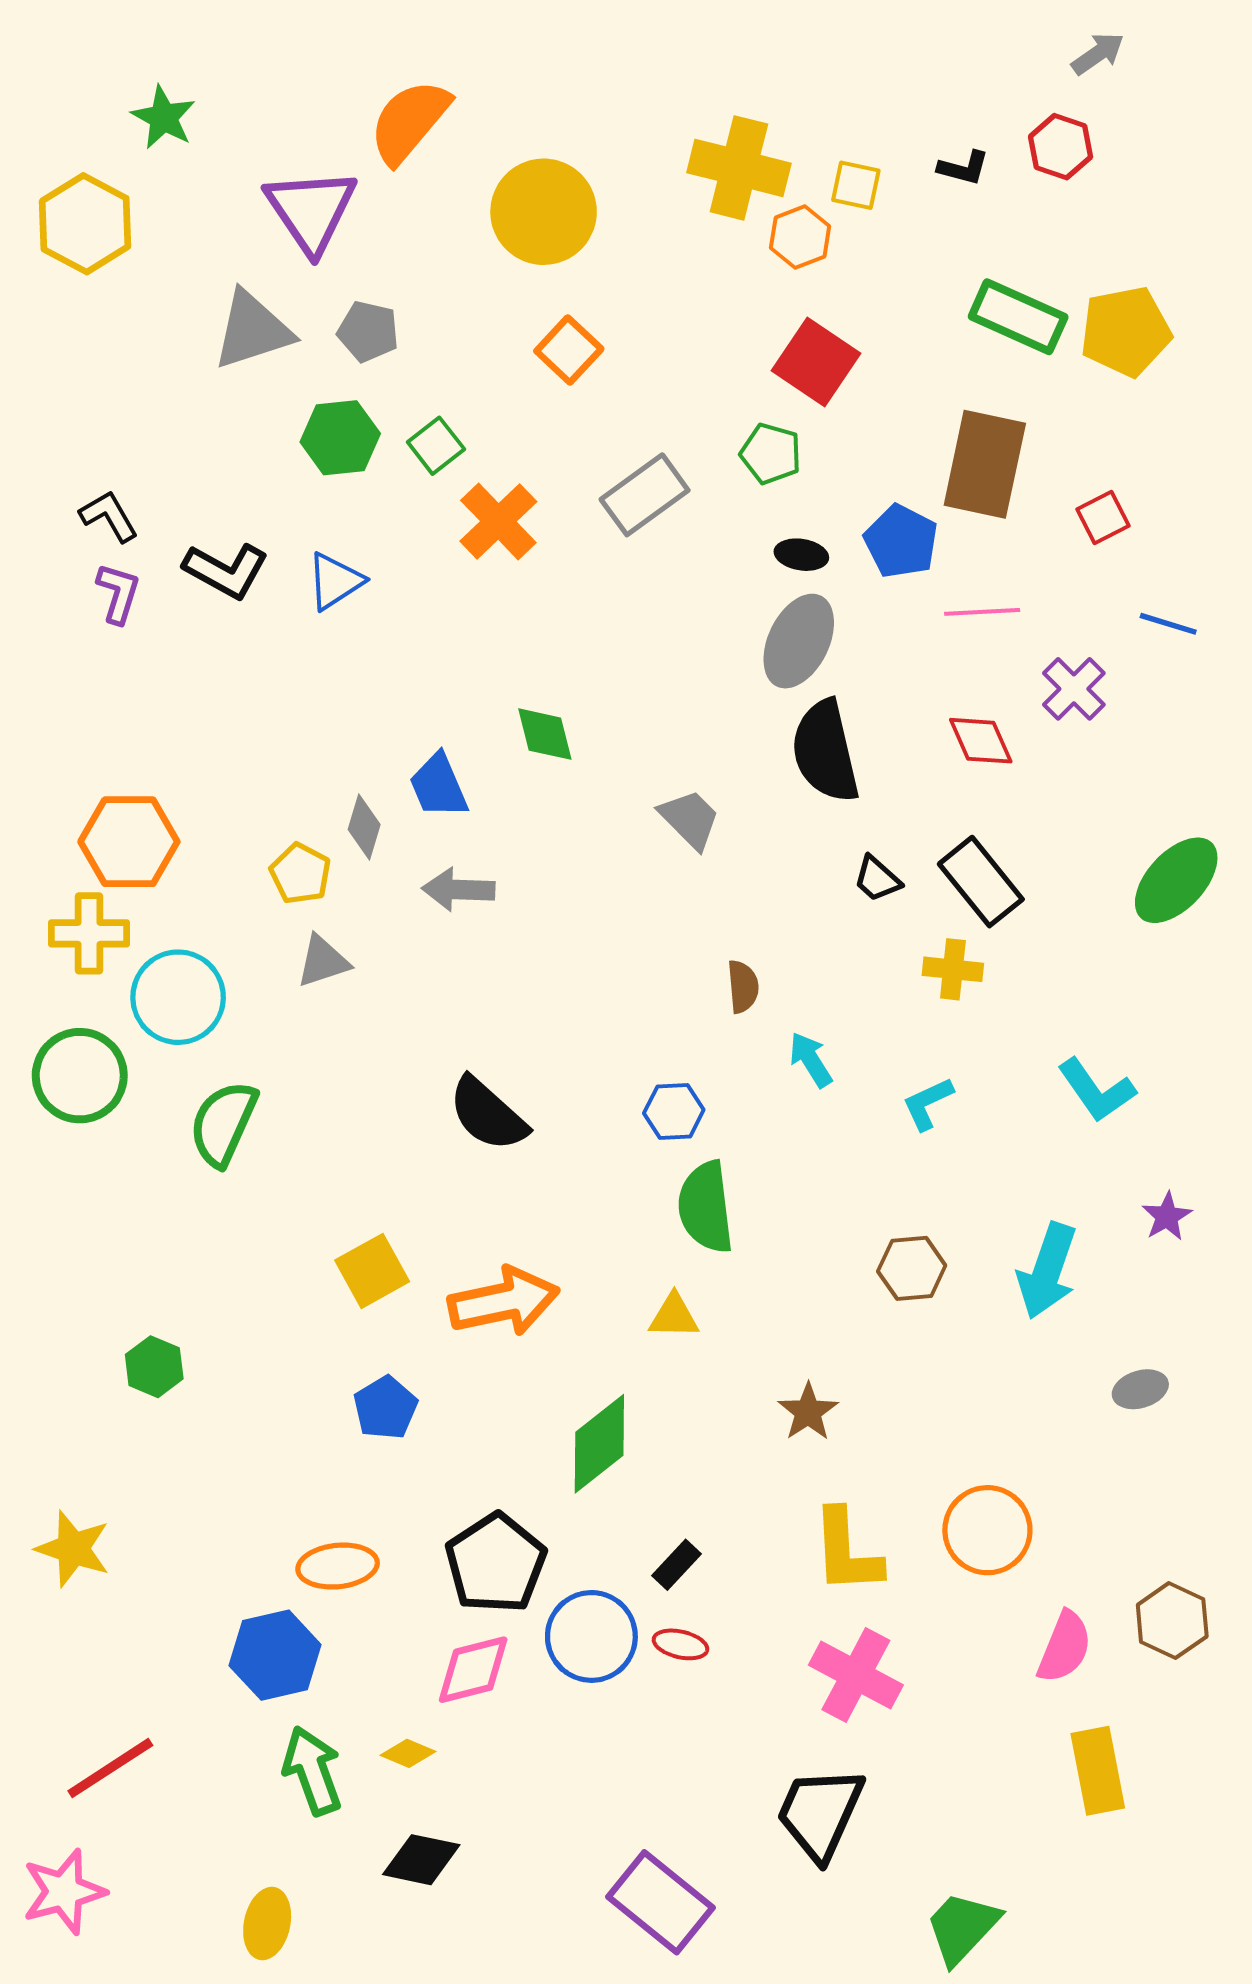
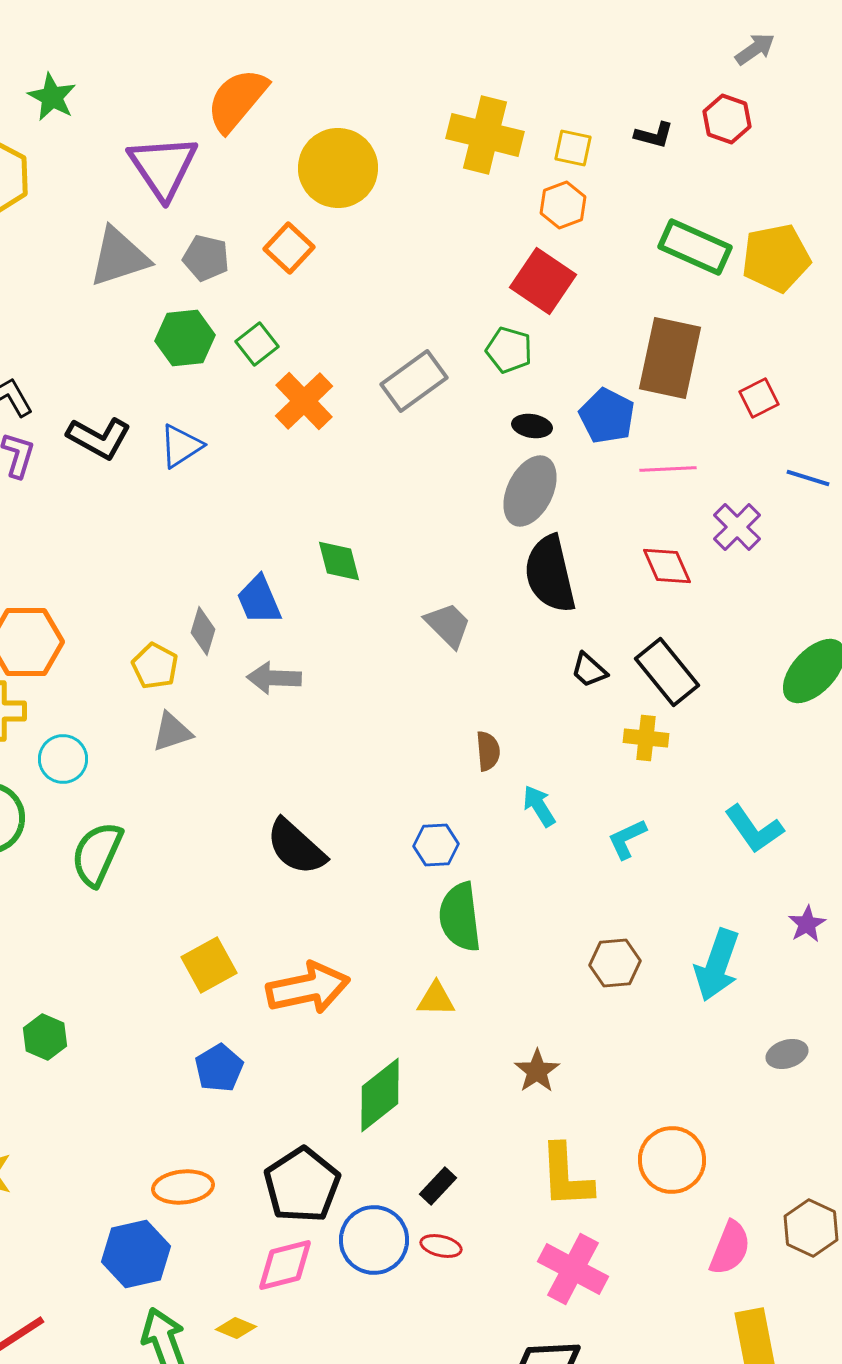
orange hexagon: (800, 237) -> (563, 205), moved
orange square: (569, 350) -> (289, 248), moved
cyan circle: (178, 997) -> (63, 759), size x0.7

